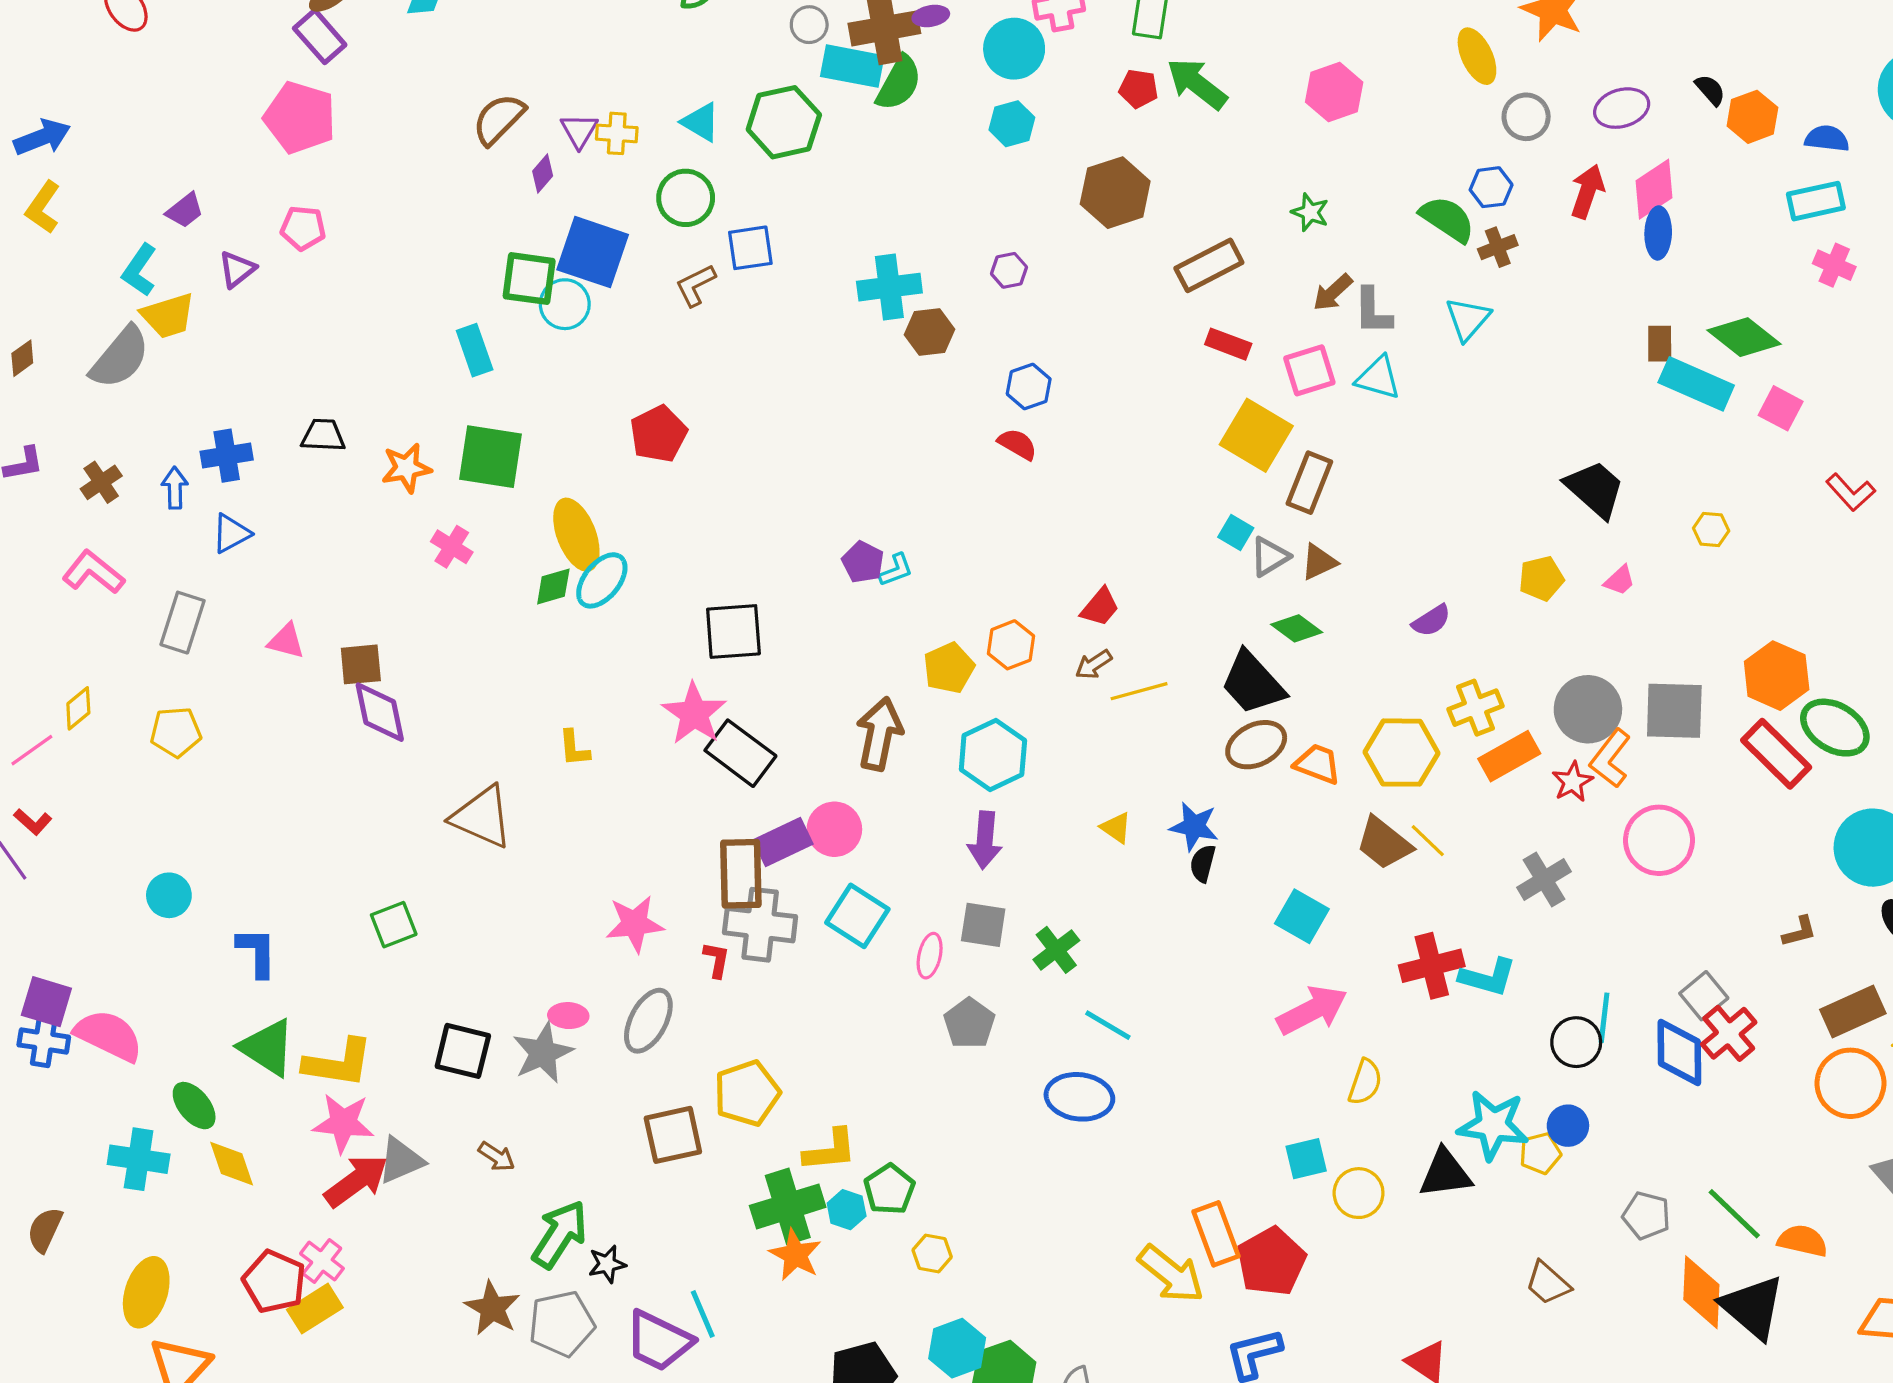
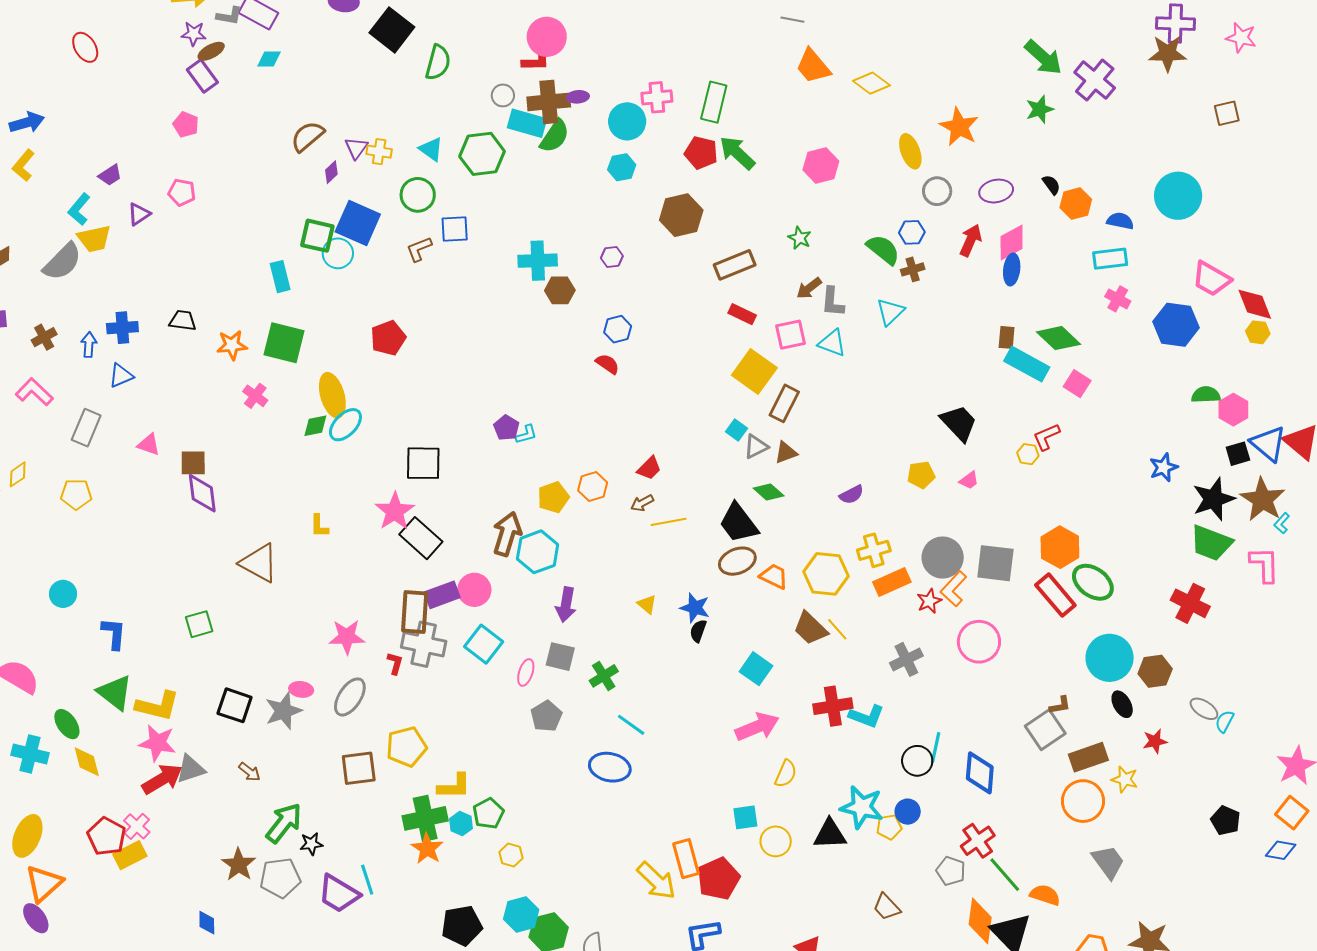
red pentagon: (1139, 89) -> (701, 153), size x1.4
pink pentagon: (300, 117) -> (186, 125), size x0.6
red L-shape: (1851, 492) -> (1046, 437), moved, turned 104
cyan hexagon: (993, 755) -> (538, 552), moved
gray square: (1704, 996) -> (1045, 730), moved, size x1.4
red cross: (1729, 1033) -> (978, 841), moved

